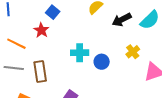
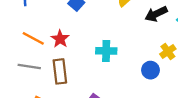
red star: (41, 30) -> (60, 39), moved
blue circle: (102, 62) -> (150, 70), moved

